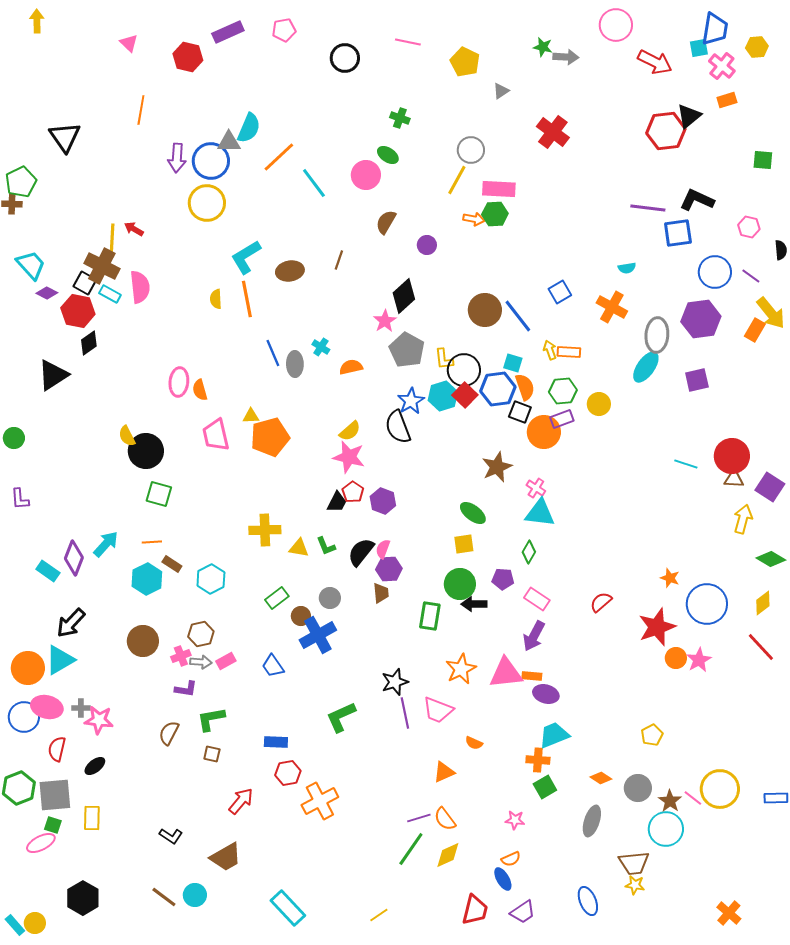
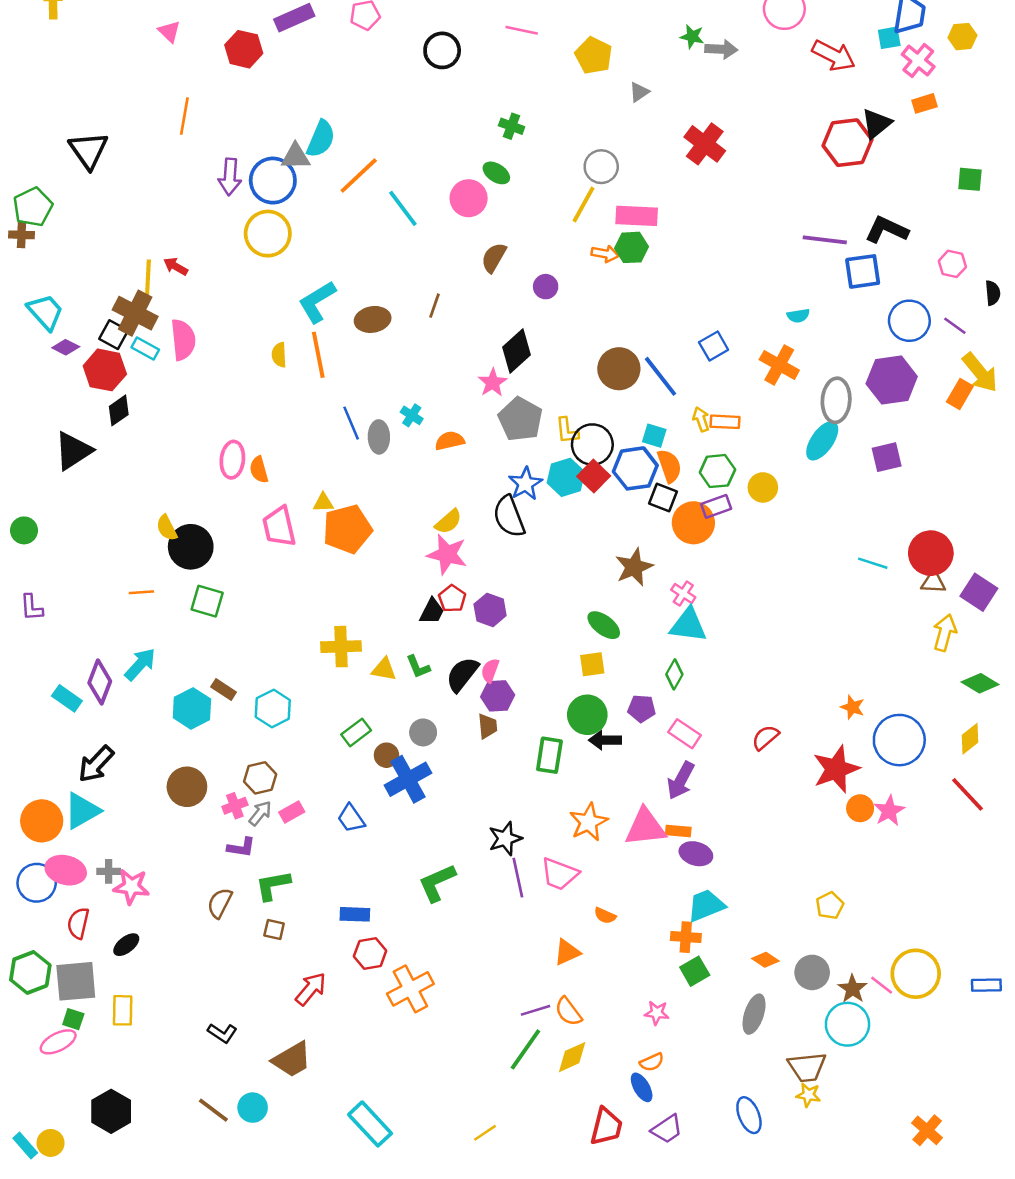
orange line: (152, 542) -> (141, 592), moved
gray arrow: (201, 662) -> (260, 813), turned -55

